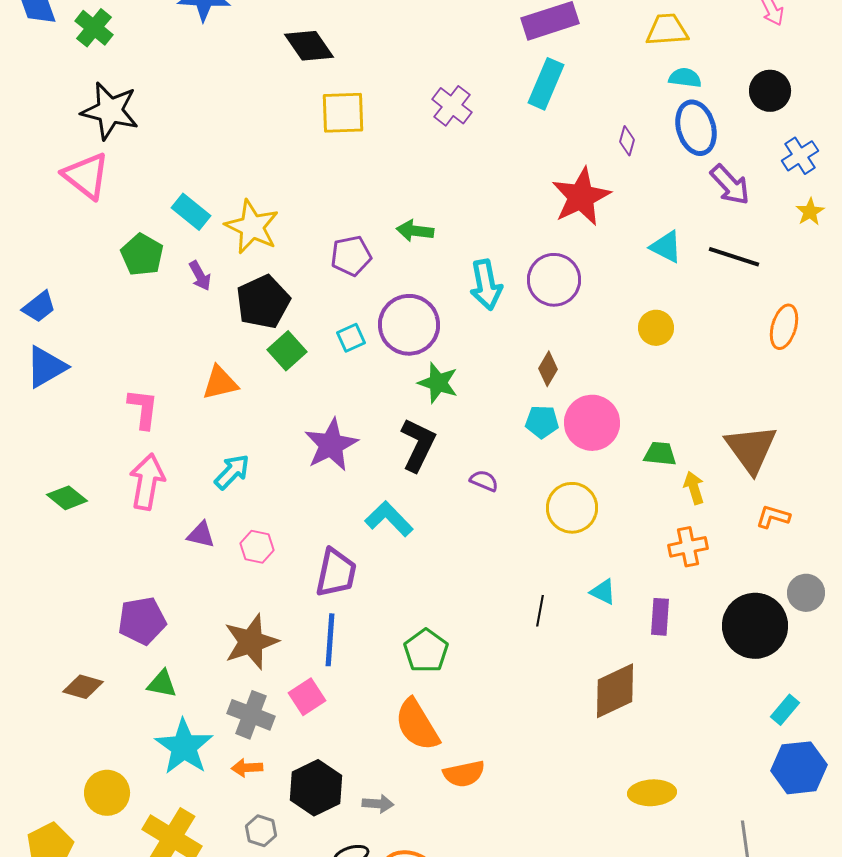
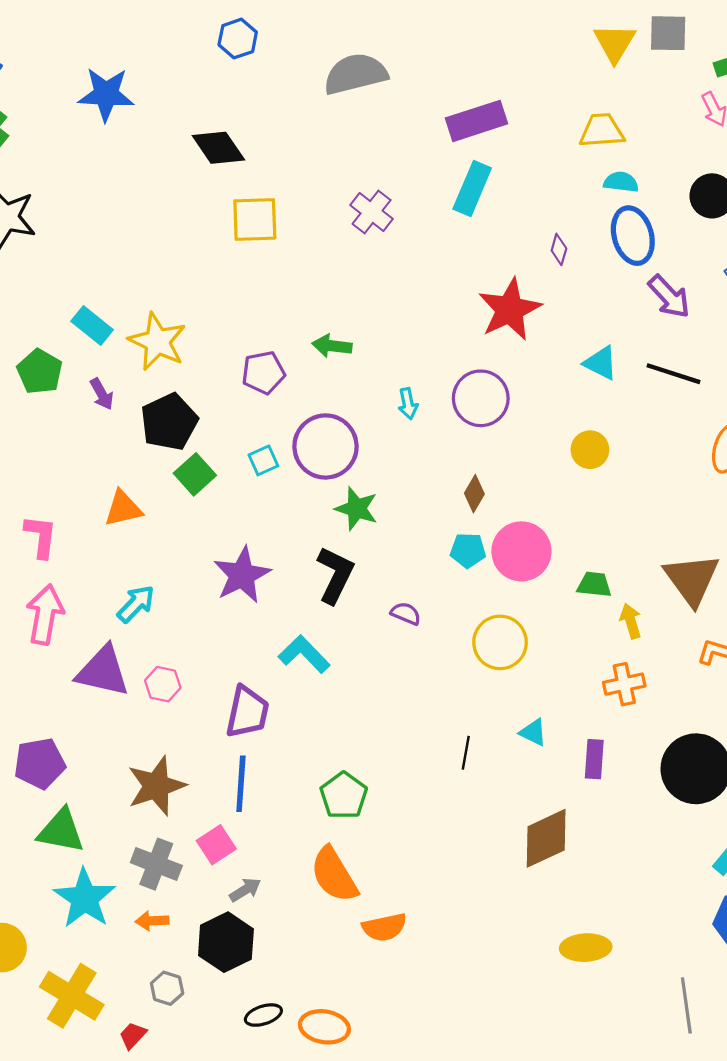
cyan arrow: (486, 285) -> (408, 404), size x0.6
purple triangle: (201, 535) -> (103, 671), size x1.8
green triangle: (162, 684) -> (61, 831), size x1.5
gray arrow: (378, 804) -> (245, 890), moved, turned -36

